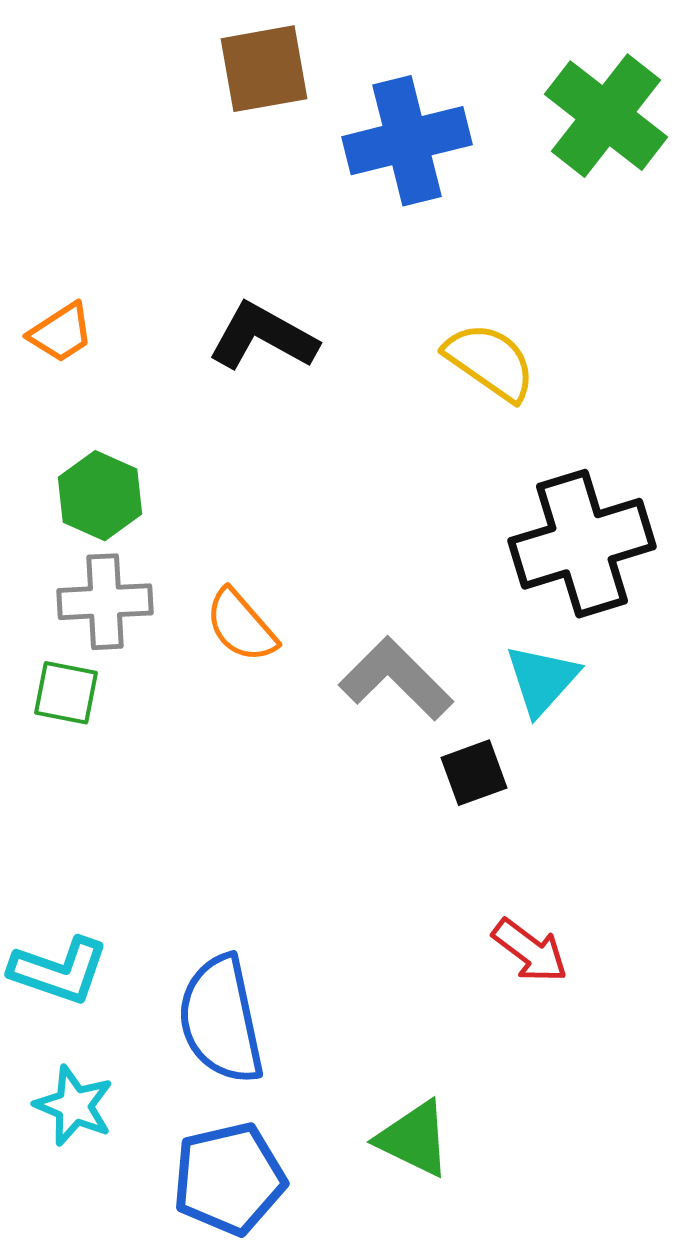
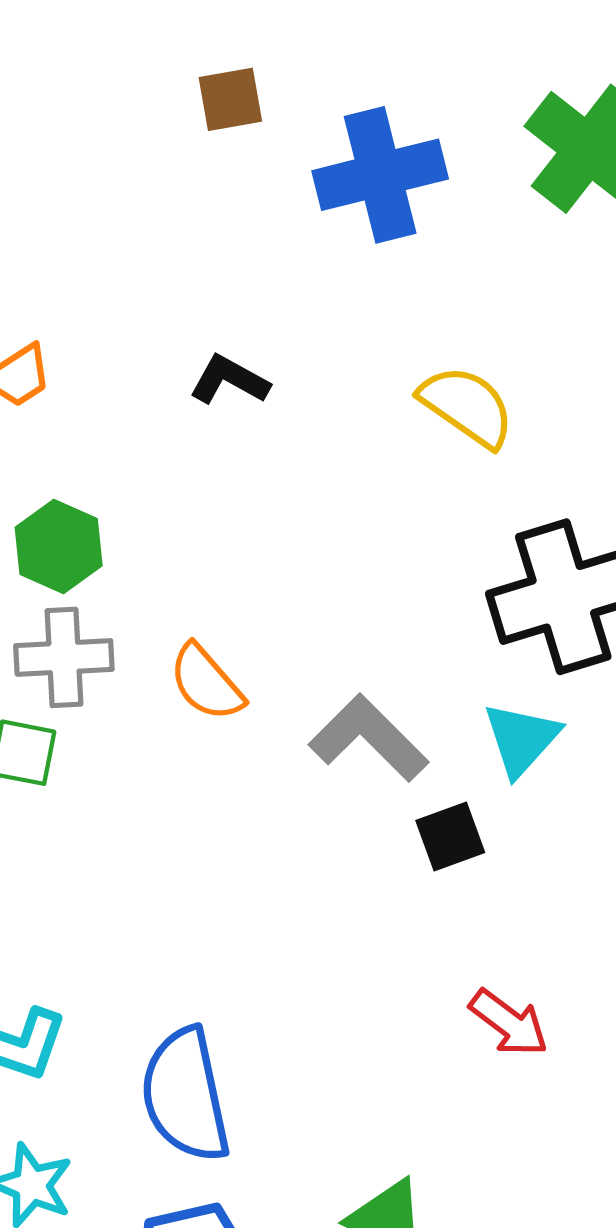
brown square: (264, 69) -> (230, 99), size x0.7
black L-shape: (263, 337) -> (229, 380), size x0.7

